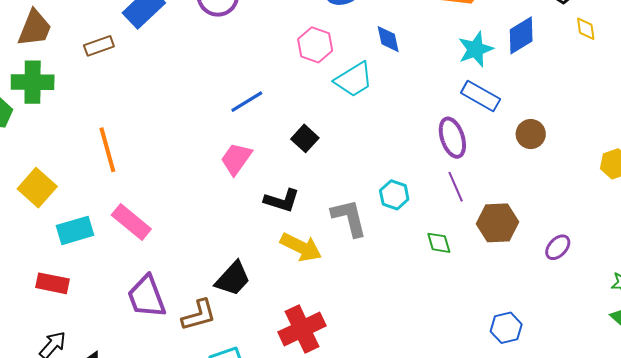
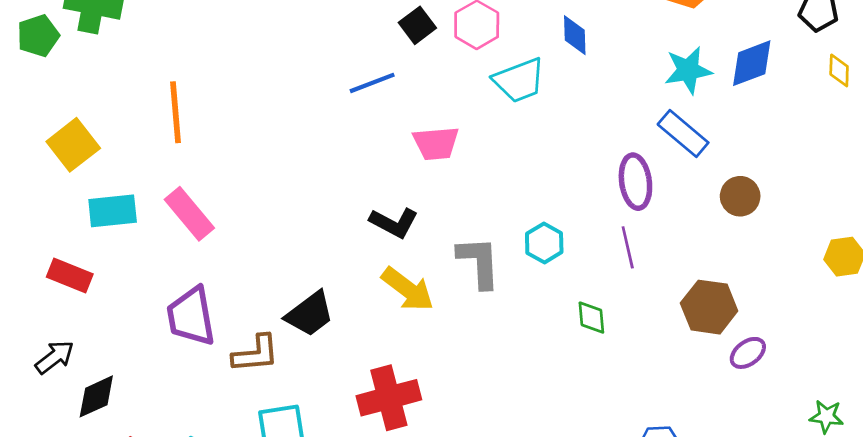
black square: (305, 138) -> (417, 25), moved
pink trapezoid: (236, 159) -> (436, 143), moved, turned -141
brown hexagon: (497, 223) -> (709, 307), moved

